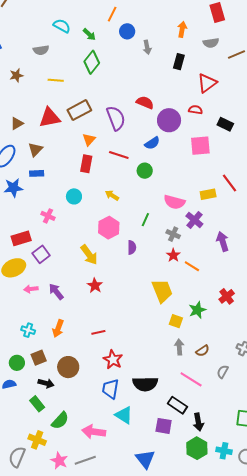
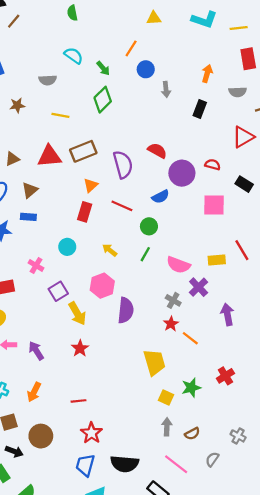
red triangle: (207, 83) -> (243, 137), moved
green line: (145, 220) -> (145, 254), moved
purple semicircle: (132, 247) -> (126, 310), size x1.6
purple square: (41, 254) -> (58, 291), moved

